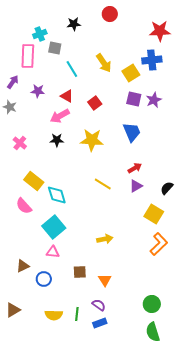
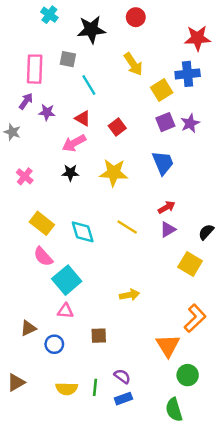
black star: (74, 24) -> (91, 30), size x1.6
cyan cross: (40, 34) -> (49, 15), moved, turned -32
yellow arrow: (104, 63) -> (133, 64), moved
purple arrow: (13, 82) -> (26, 101), moved
purple square: (134, 99) -> (165, 122), turned -35
cyan diamond: (57, 195) -> (83, 232), moved
pink semicircle: (24, 206) -> (43, 257), moved
orange L-shape: (159, 244) -> (195, 318), moved
orange triangle: (105, 280) -> (168, 345), moved, size x1.5
green semicircle: (153, 332) -> (174, 410), moved

